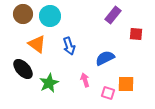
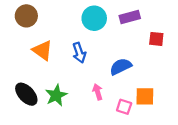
purple rectangle: (113, 15) -> (130, 17), turned 36
cyan circle: (50, 16) -> (94, 18), moved
black ellipse: (23, 69) -> (26, 94), moved

